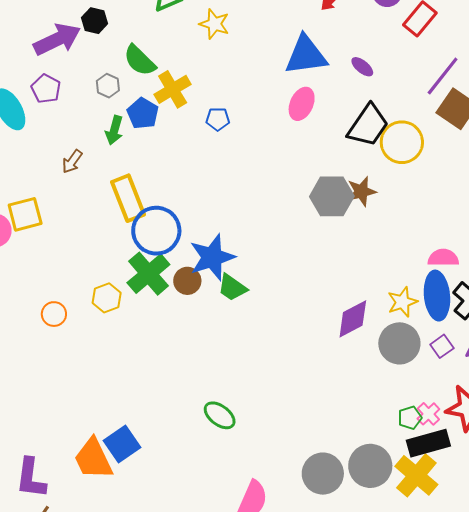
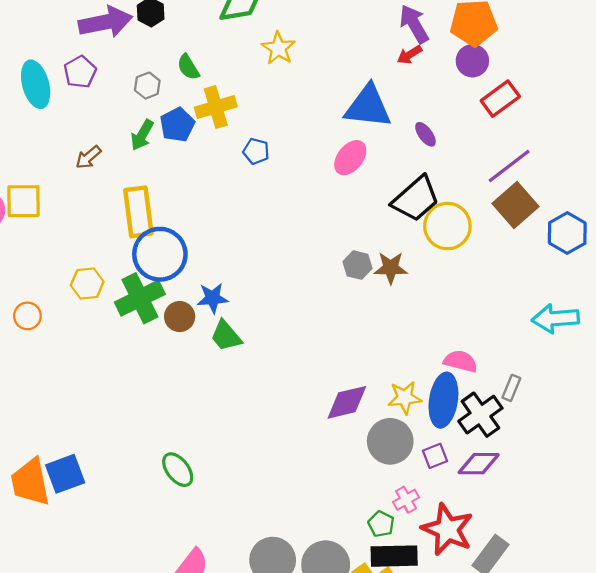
green semicircle: (140, 60) -> (188, 67), size x0.7
gray hexagon: (332, 196) -> (358, 265), size x0.6
blue star: (212, 257) -> (213, 298), size x0.6
yellow hexagon: (107, 298) -> (87, 284), moved
pink cross: (428, 414) -> (406, 500), moved
green pentagon: (410, 418) -> (381, 524), turned 30

